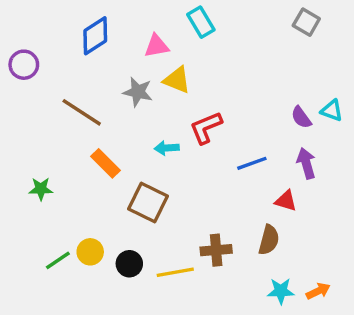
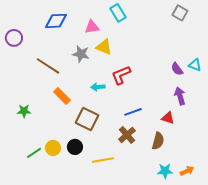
blue diamond: (95, 36) -> (56, 21), turned 30
blue line: (252, 163) -> (133, 112), moved
brown cross: (216, 250) -> (127, 135), moved, turned -36
black circle: (129, 264) -> (75, 147), moved

